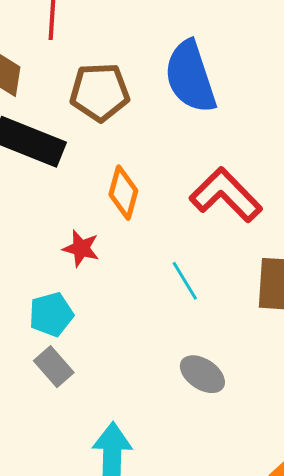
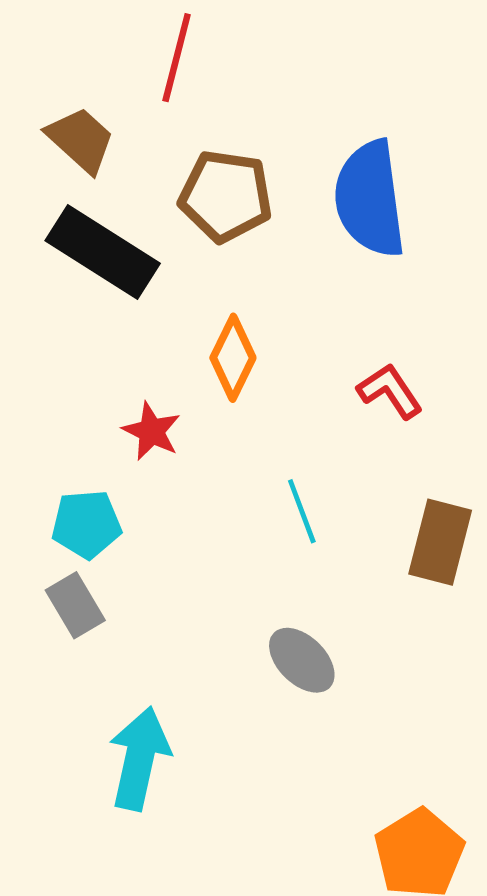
red L-shape: (226, 195) -> (390, 391), size x0.6

